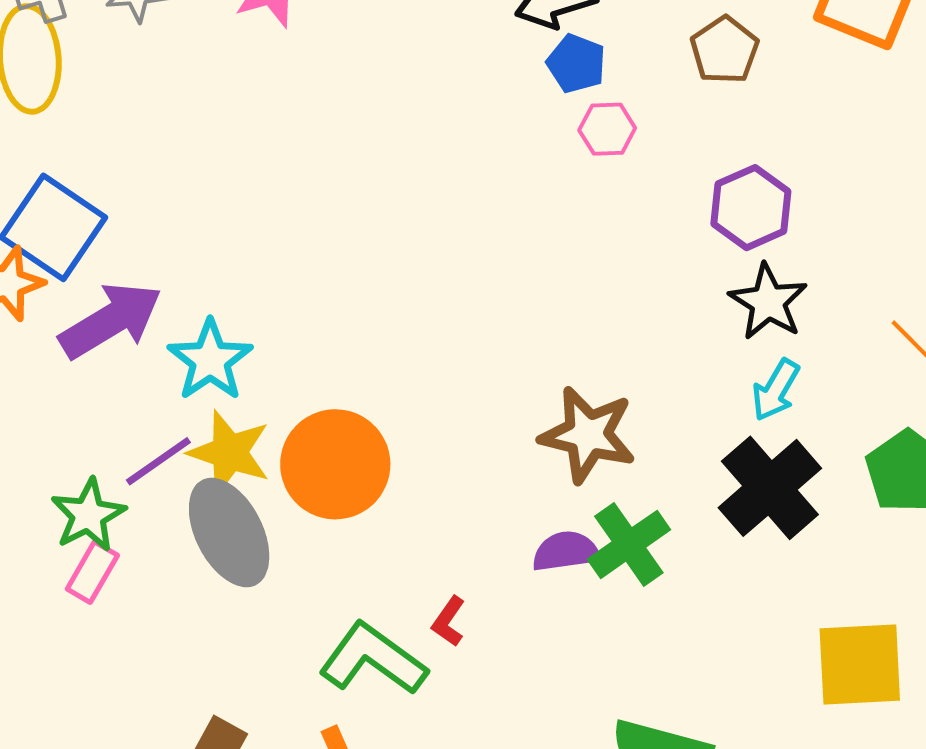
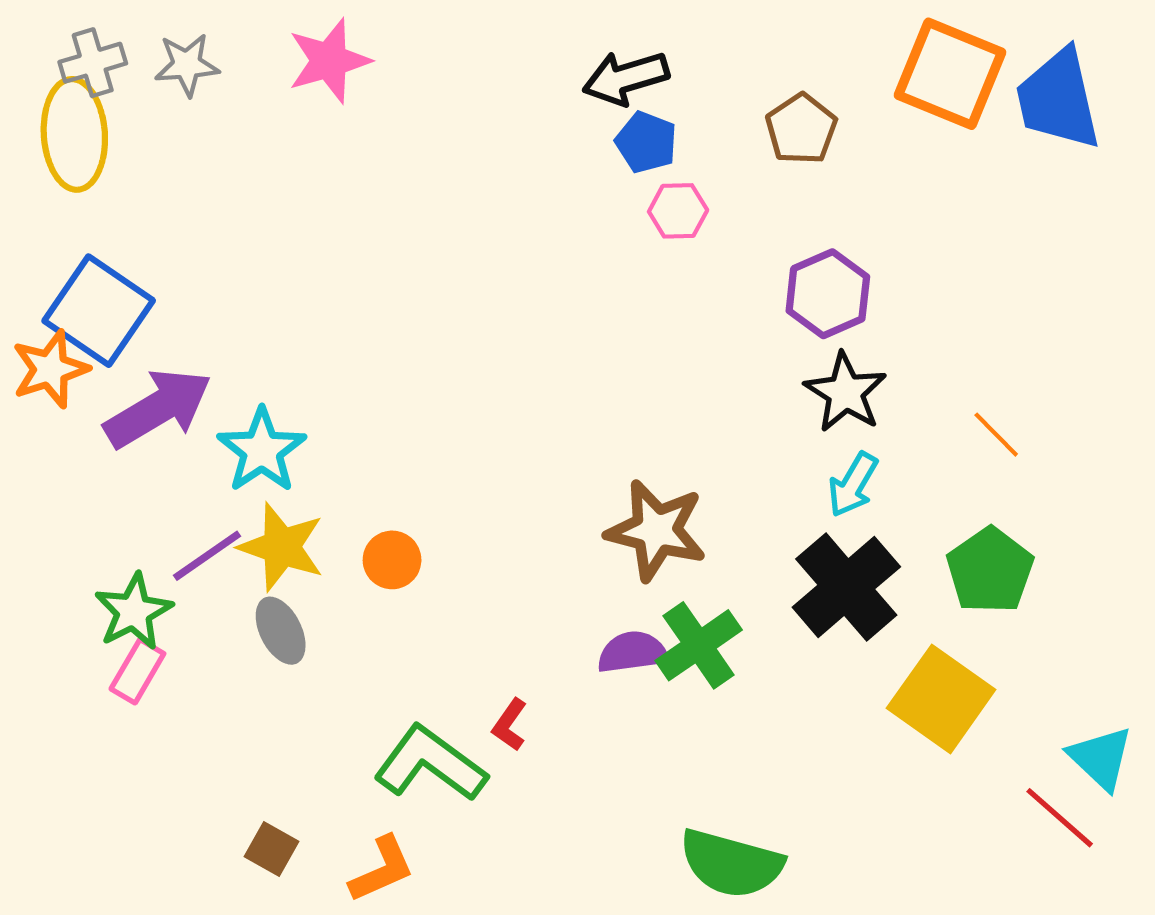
orange circle: (335, 464) -> (392, 560), size x0.5
gray ellipse: (229, 532) -> (281, 631), size x0.6
yellow square: (860, 665) -> (941, 699), moved, turned 38

